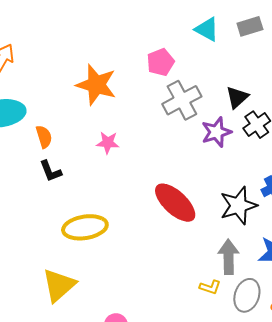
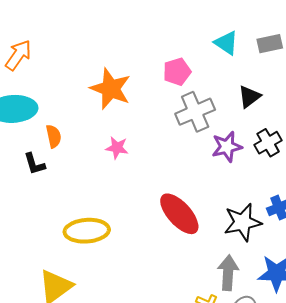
black triangle: (237, 97) -> (249, 97), moved
black L-shape: (51, 171) -> (34, 164), moved

